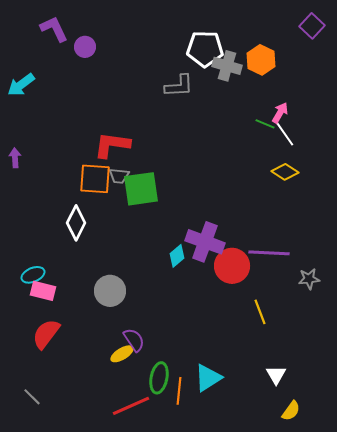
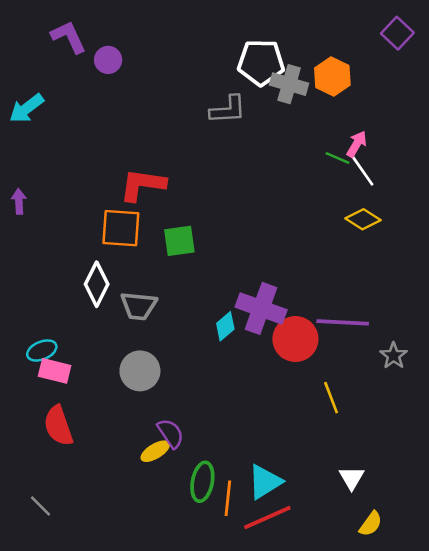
gray trapezoid: (119, 176) -> (139, 306), moved, size x1.4
green square: (141, 189) -> (179, 241), size x0.7
gray star: (309, 279) -> (394, 356), turned -30
red semicircle: (46, 334) -> (58, 426), turned -56
red line: (131, 406) -> (267, 517), moved

